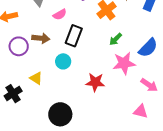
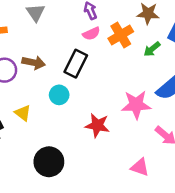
pink semicircle: (60, 14) -> (91, 34), moved
green arrow: (116, 39) -> (152, 49), moved
pink triangle: (141, 111) -> (140, 167), moved

